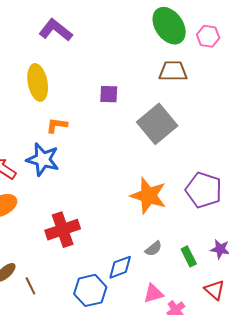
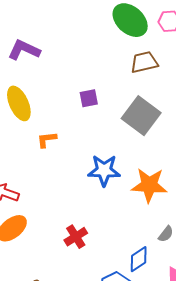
blue star: (43, 160) -> (104, 170), moved
red cross: (63, 230) -> (76, 237), size x0.7

